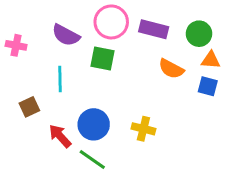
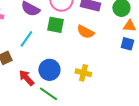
orange semicircle: (171, 69) -> (85, 32), moved
cyan line: (60, 79) -> (26, 39), turned 36

